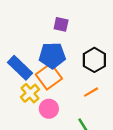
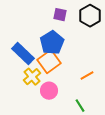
blue pentagon: (52, 55) -> (52, 43), turned -30
black hexagon: (94, 60) -> (90, 16), moved

